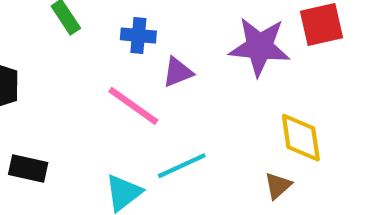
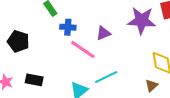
blue cross: (138, 35) -> (68, 27), moved

